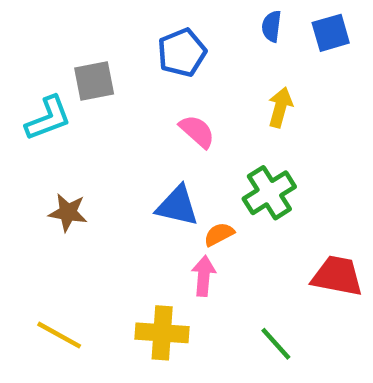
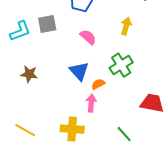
gray square: (94, 81) -> (47, 24), moved
blue triangle: (177, 206) -> (79, 71), turned 35

